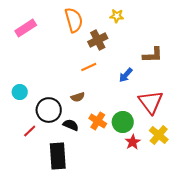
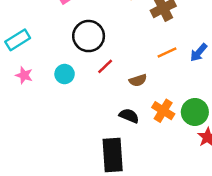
orange line: (89, 67) -> (167, 53), moved
black circle: (49, 110) -> (89, 36), moved
red line: (30, 131) -> (105, 66), moved

